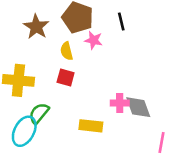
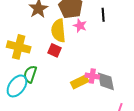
yellow semicircle: (67, 51) -> (58, 31), size x1.6
green semicircle: (39, 113) -> (30, 74), turned -30
yellow rectangle: (91, 126) -> (80, 82), moved, turned -42

